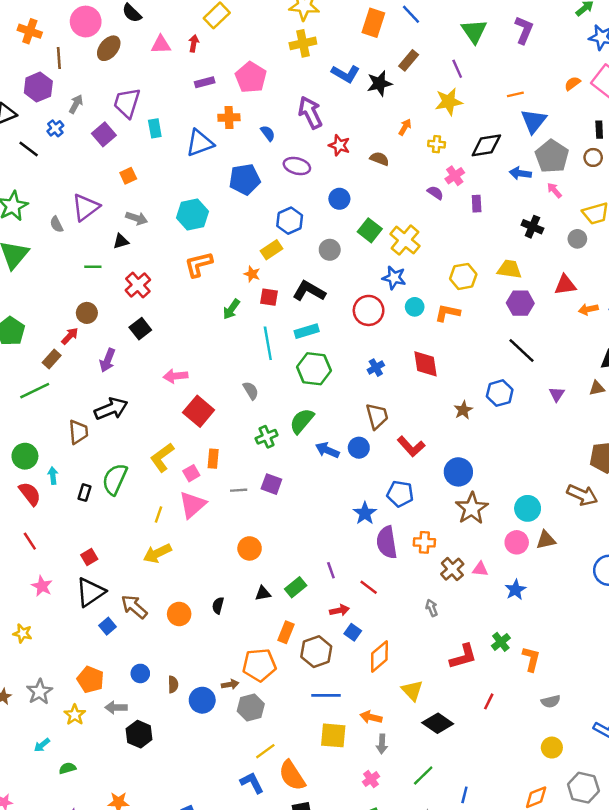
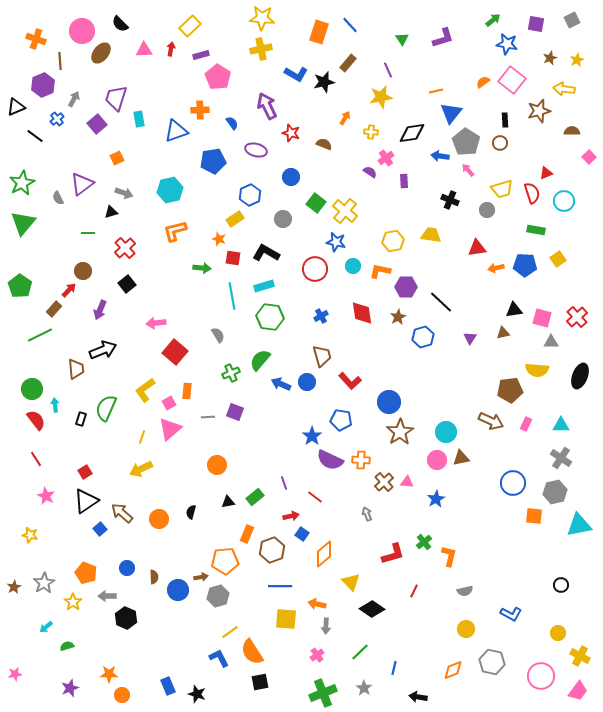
purple L-shape: (524, 30) -> (443, 38), turned 50
green triangle: (474, 31) -> (402, 39), size x0.6
purple rectangle: (205, 82) -> (201, 55), moved
purple hexagon: (520, 303) -> (406, 287), moved
green arrow: (231, 309) -> (202, 268), turned -120
brown star: (463, 410) -> (398, 317), moved
purple semicircle: (387, 542) -> (330, 460), turned -56

